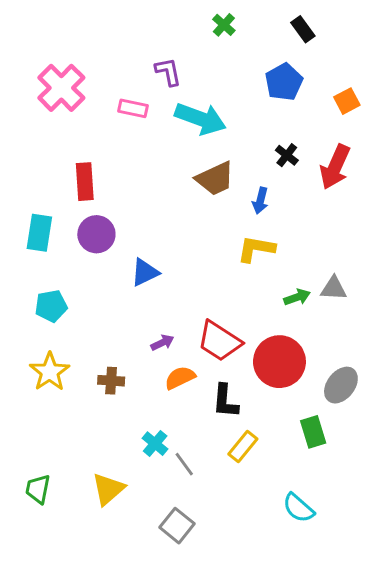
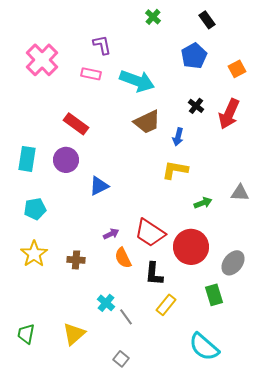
purple L-shape: (168, 72) -> (102, 45), moved
red rectangle: (85, 182) -> (76, 124), moved, turned -50
gray triangle: (334, 288) -> (240, 193), moved
orange semicircle: (180, 378) -> (123, 258), turned -90
cyan semicircle: (298, 508) -> (204, 347), size x1.4
gray square: (177, 526) -> (121, 359), size x0.7

